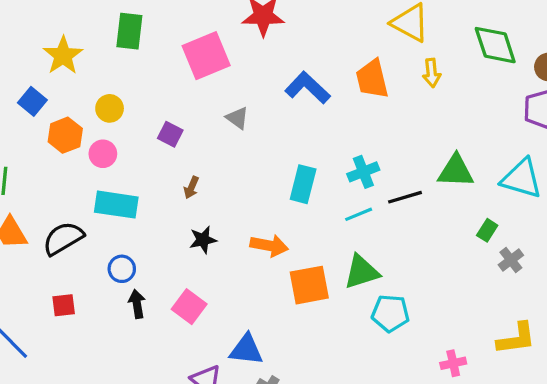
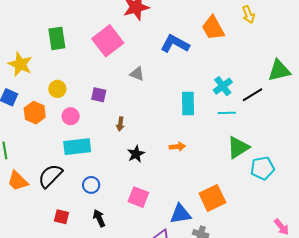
pink circle: (103, 154) -> (71, 116), moved
cyan line: (359, 214) -> (227, 113), turned 36
orange arrow: (269, 246) -> (177, 147), size x0.7
orange square: (309, 285) -> (212, 198), moved
black arrow: (137, 304) -> (99, 218), moved
red square: (64, 305) -> (62, 217), turned 35

